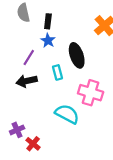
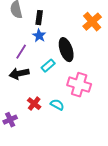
cyan rectangle: (58, 72) -> (48, 66), turned 64
cyan semicircle: (67, 114) -> (57, 105), size x0.6
red cross: (33, 144) -> (34, 104), moved

